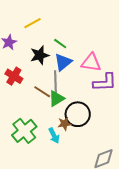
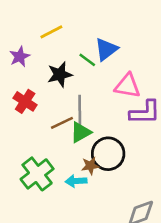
blue triangle: (63, 62) -> (106, 49), moved
brown line: (42, 92) -> (62, 123), turned -60
cyan arrow: (54, 136) -> (76, 181), turned 112

